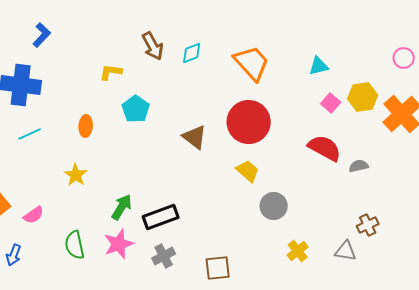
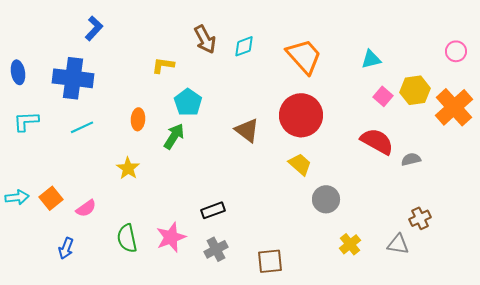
green arrow: (122, 207) -> (174, 136), moved
black rectangle: (161, 217) -> (213, 210), size x0.7

